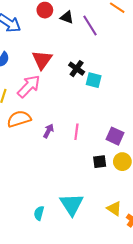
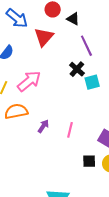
purple line: (90, 26) -> (86, 46), moved
red triangle: (42, 60) -> (44, 37), moved
cyan square: (94, 80) -> (92, 82), turned -35

